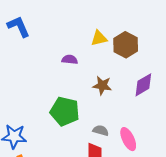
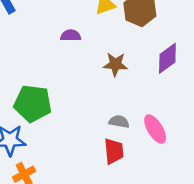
green pentagon: (65, 111) -> (33, 103), moved

